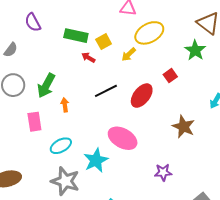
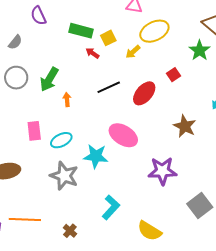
pink rectangle: (34, 122) -> (34, 131), moved
cyan star: (96, 160) -> (96, 156), turned 30
purple star: (163, 172) -> (162, 171), size x1.6

